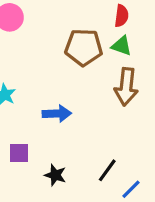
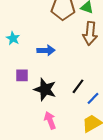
black star: (55, 175) -> (45, 89), size x1.6

